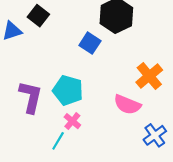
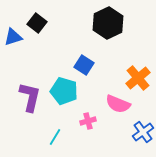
blue square: (90, 43) -> (84, 65), moved
pink cross: (72, 121) -> (88, 121), moved, turned 35

